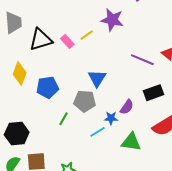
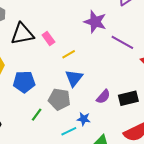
yellow line: (87, 35) -> (69, 54), moved
purple line: (142, 60) -> (122, 42), moved
purple semicircle: (127, 107) -> (103, 97), moved

